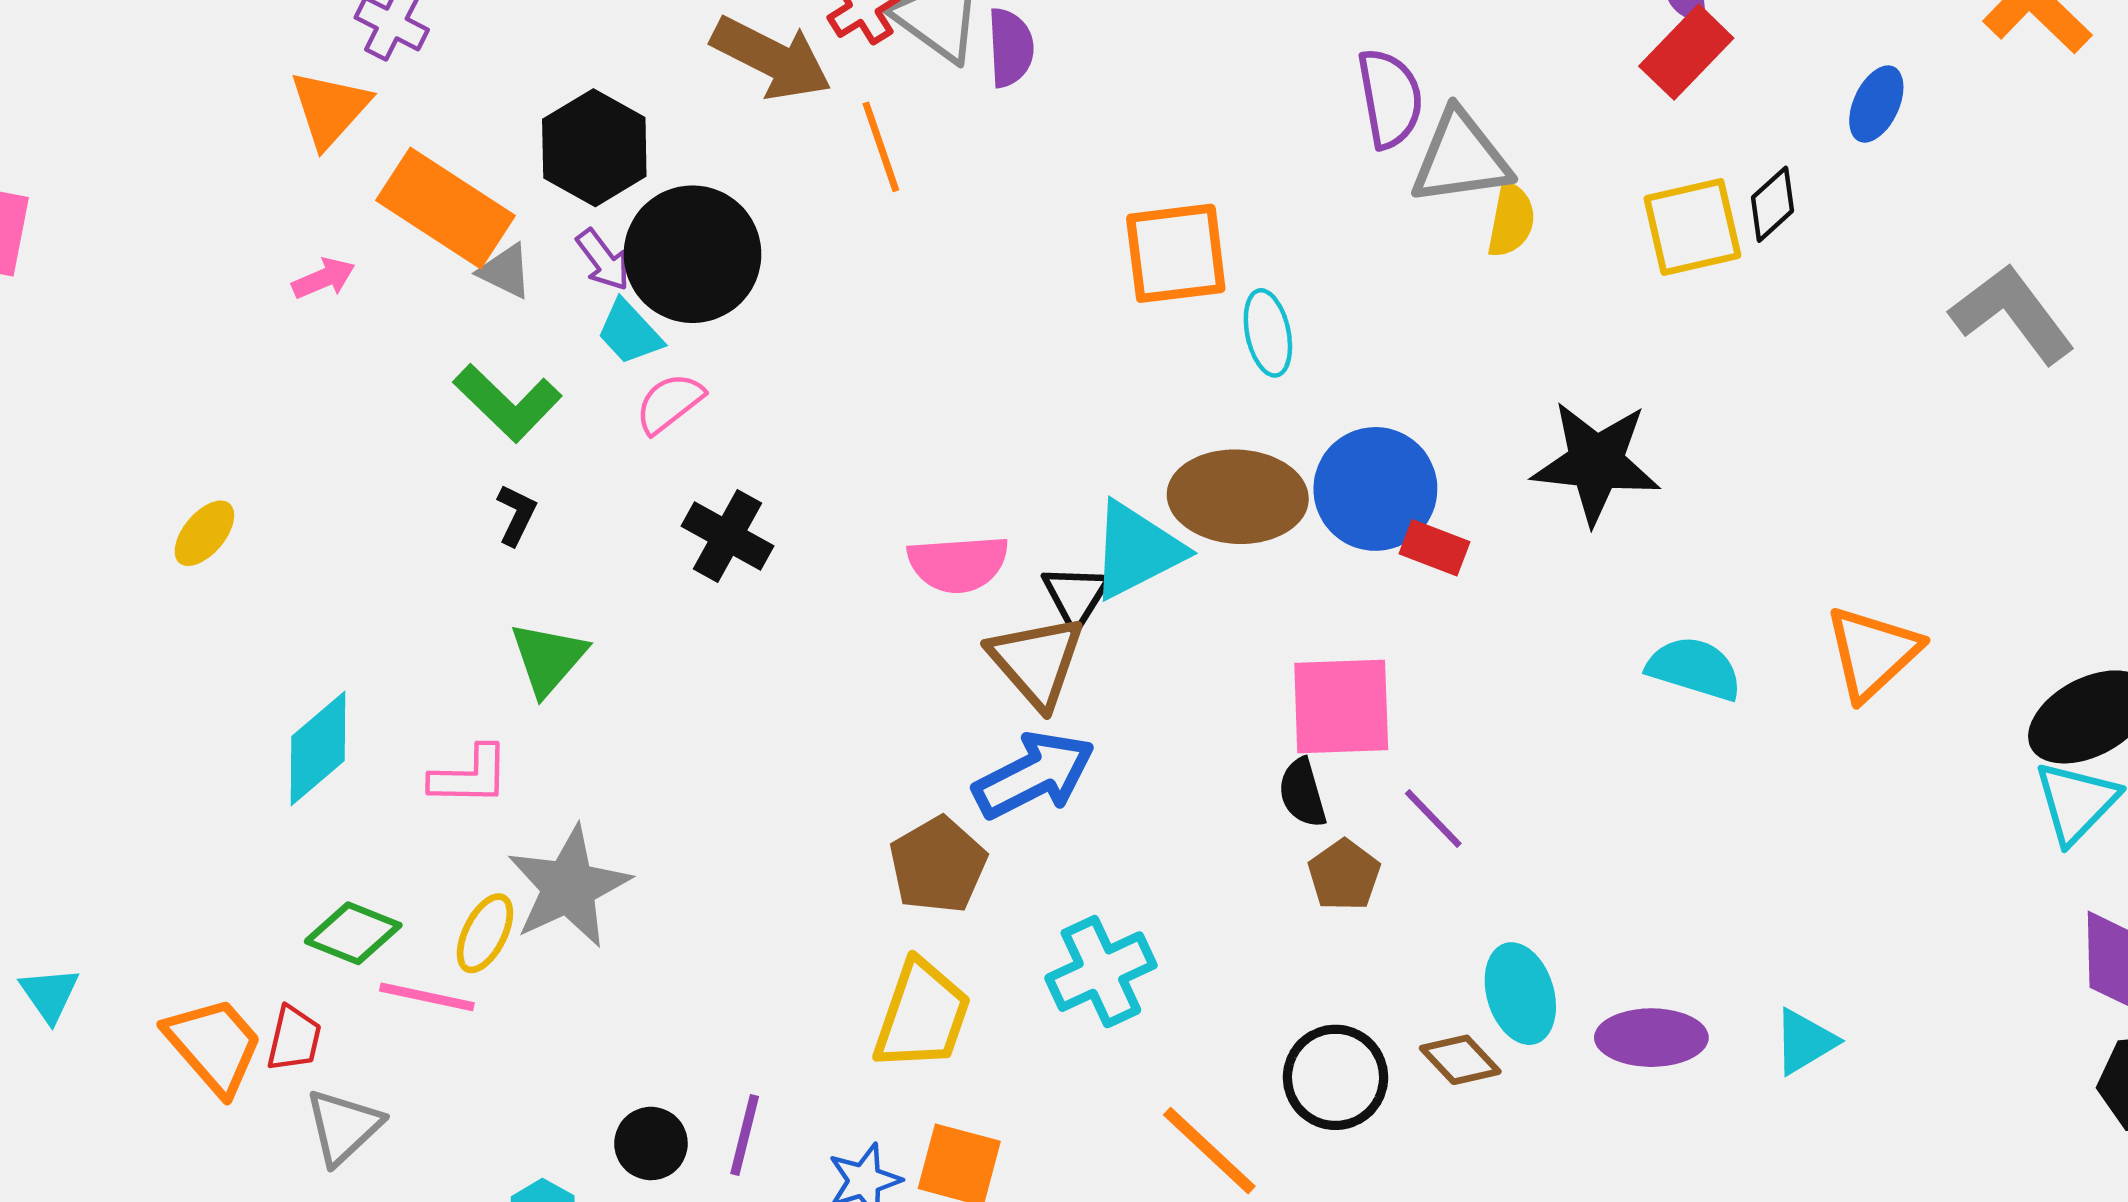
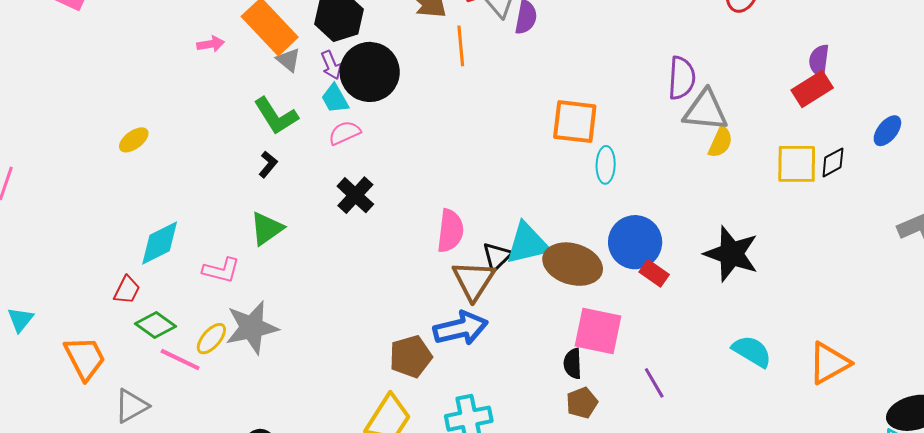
brown ellipse: (1238, 497) -> (573, 264), moved
pink semicircle: (958, 564) -> (450, 231), turned -93
purple line: (1433, 818) -> (654, 383), moved
red trapezoid: (294, 1039) -> (127, 290), moved

